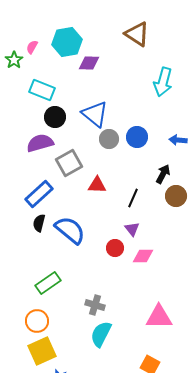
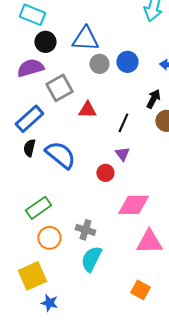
blue triangle: (95, 114) -> (85, 39), turned -36
pink diamond: (143, 256) -> (133, 205), moved, size x1.5
orange circle: (37, 321) -> (49, 238), moved

